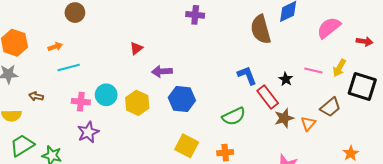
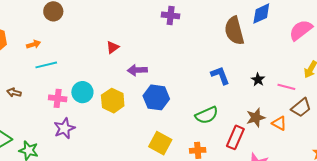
pink line: (313, 70) -> (286, 87), moved
red rectangle: (268, 97) -> (235, 137), moved, turned 60
orange triangle: (308, 124) -> (279, 123), turned -42

